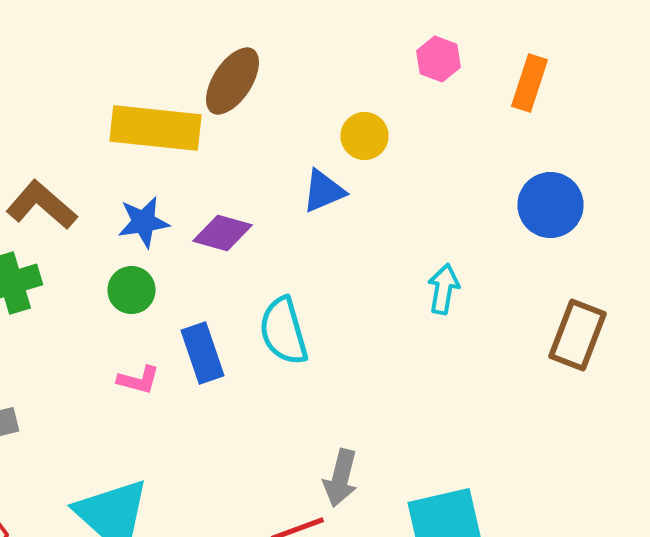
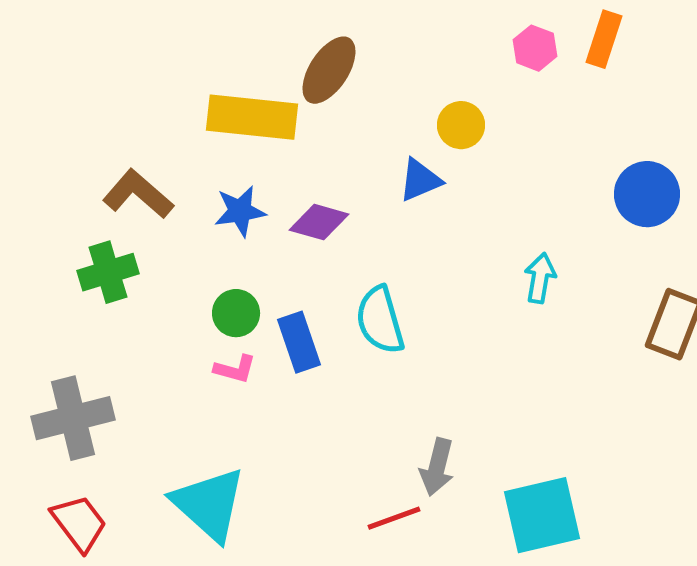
orange rectangle: (530, 83) -> (604, 39), moved
green circle: (132, 290) -> (236, 313), moved

